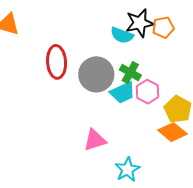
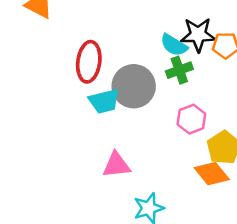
green cross: (130, 73) -> (179, 70), moved, turned 30
cyan trapezoid: (123, 93) -> (104, 101), moved

